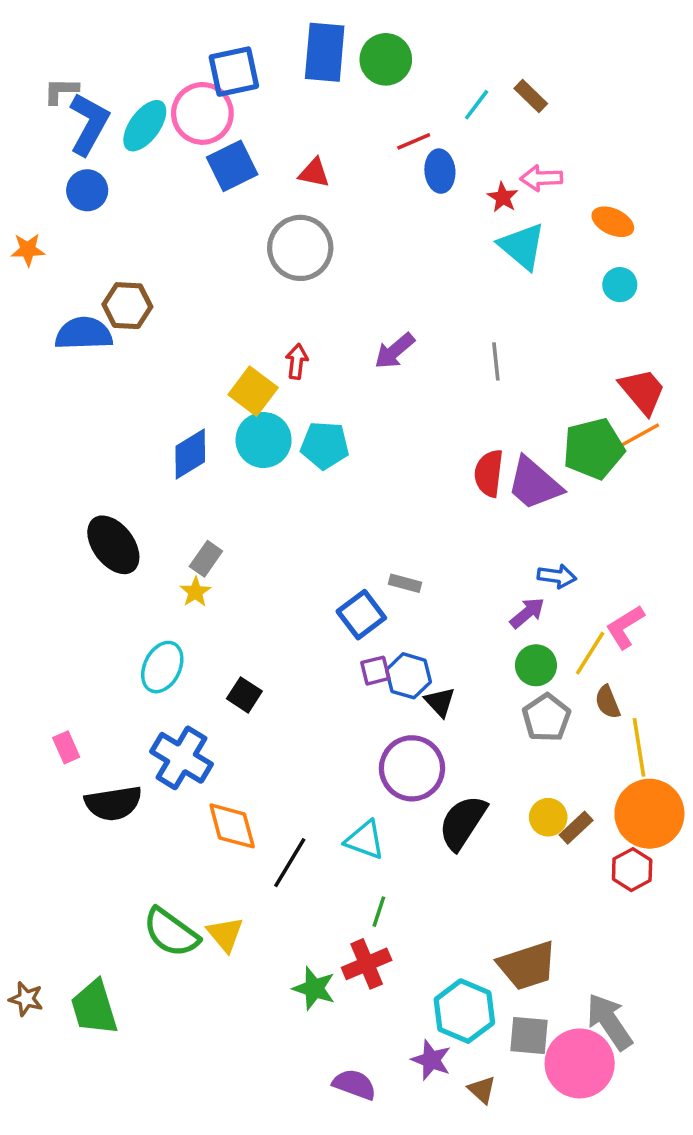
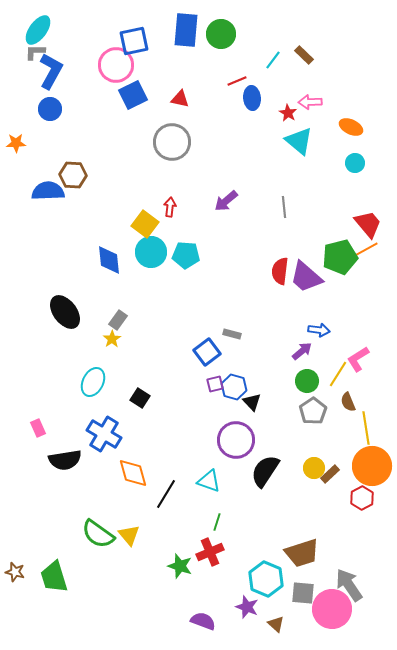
cyan ellipse: (145, 126) -> (38, 30), moved
blue diamond: (190, 454) -> (109, 260), turned -64

